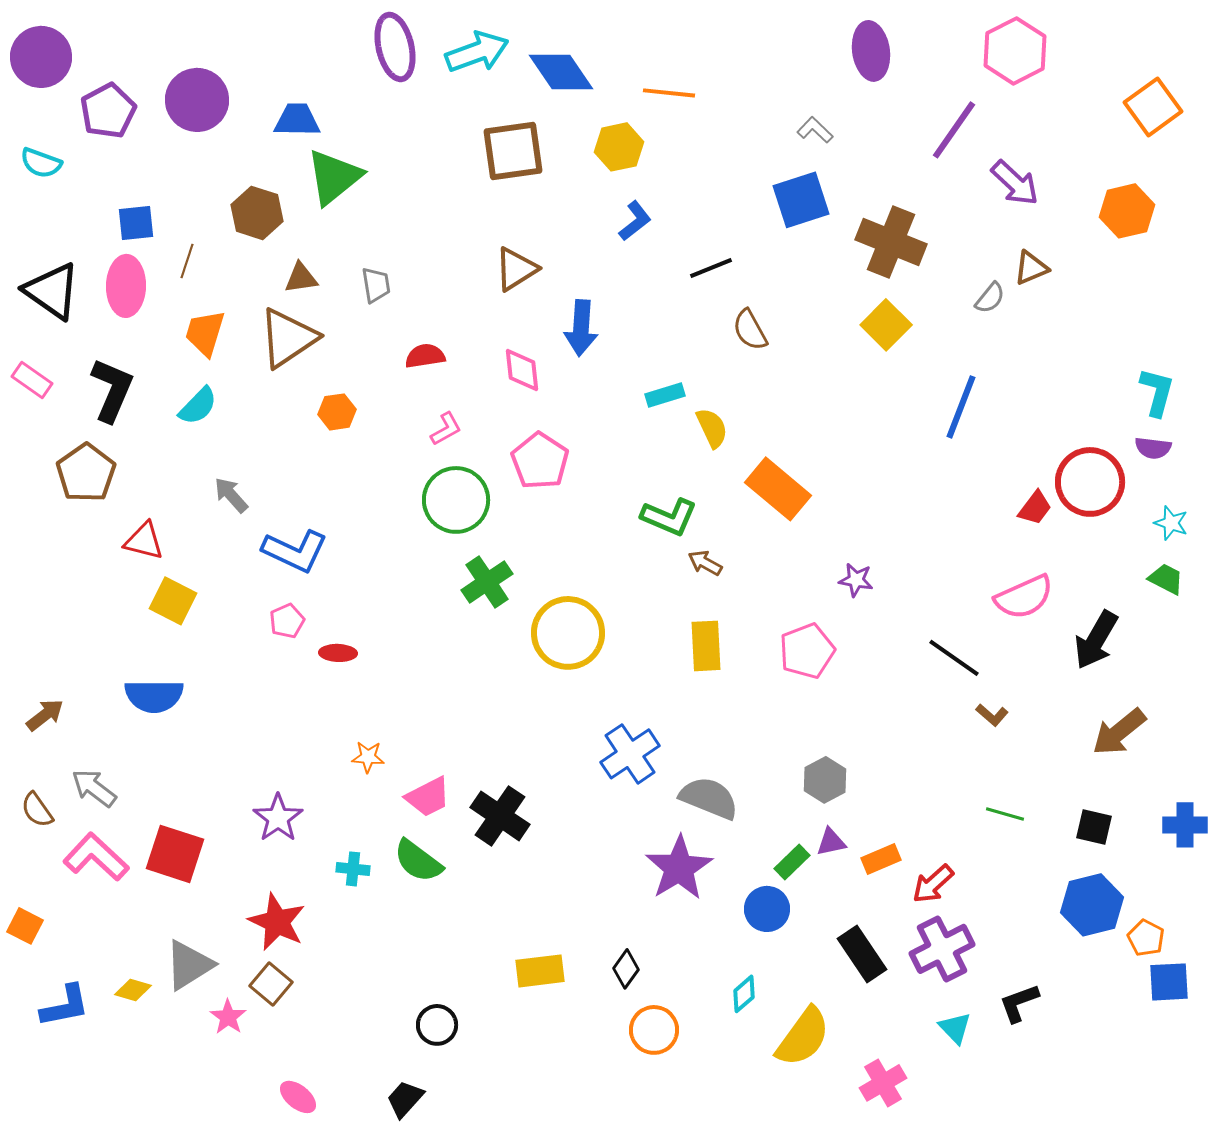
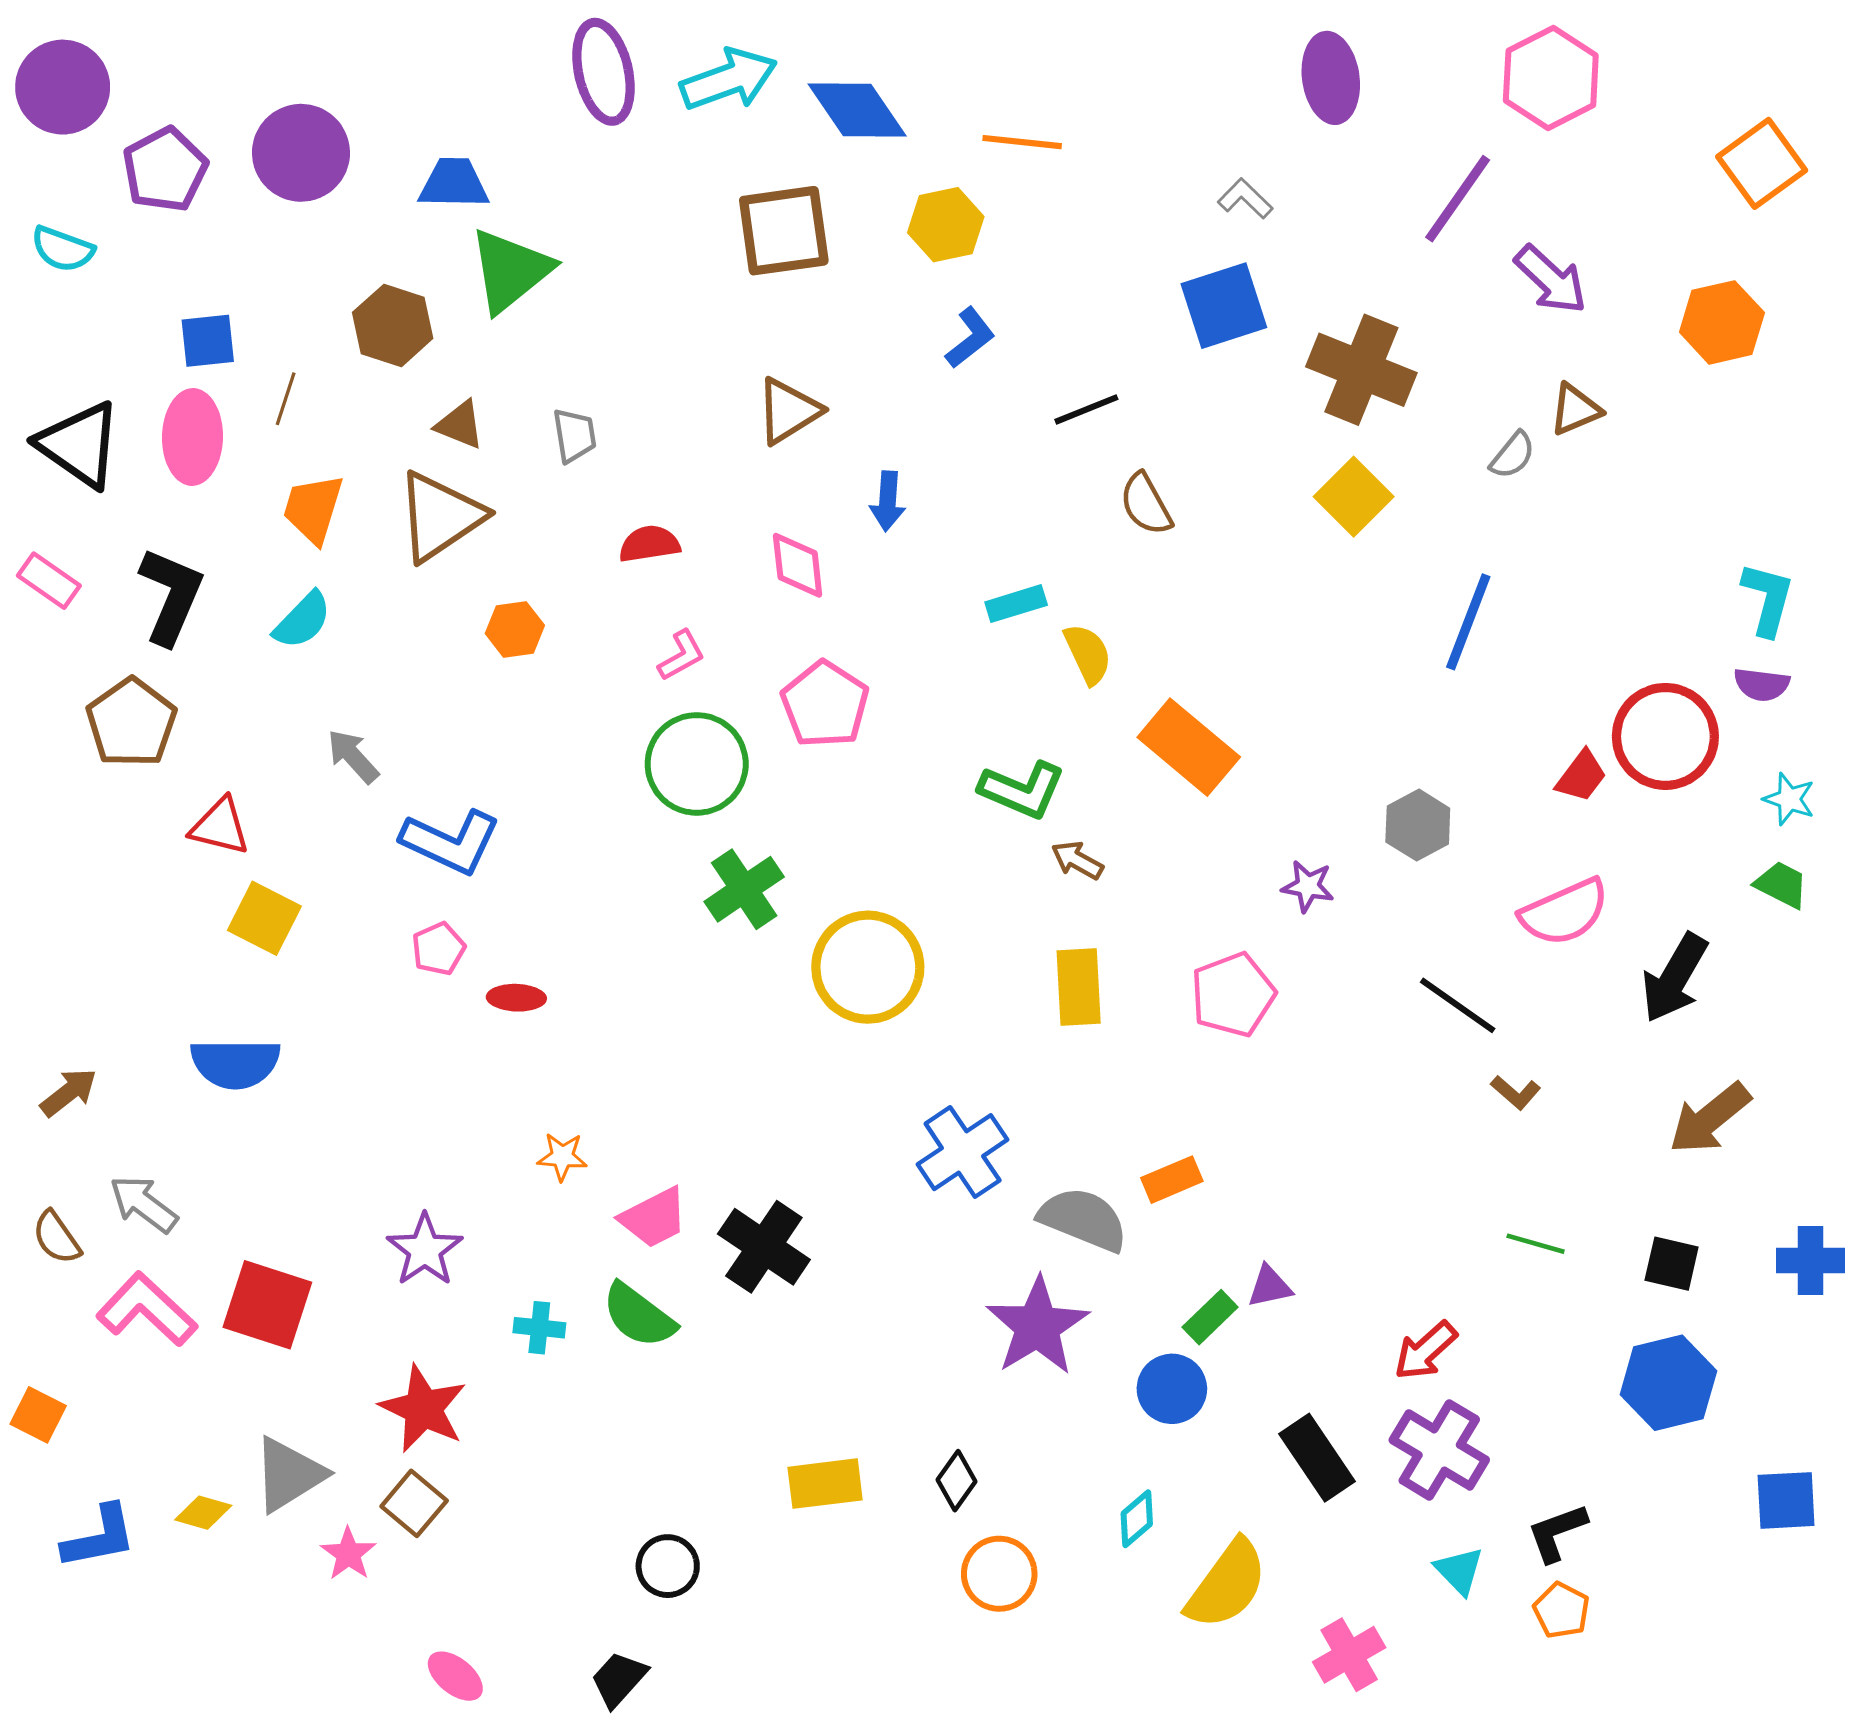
brown triangle: (301, 278) -> (460, 425), turned 30
blue arrow: (581, 328) -> (888, 501), size x0.7
gray hexagon: (825, 780) -> (1418, 825), moved
orange rectangle: (881, 859) -> (1172, 1180), moved
orange pentagon: (1146, 938) -> (1561, 1610), moved
purple cross: (942, 949) -> (1439, 1450), turned -32

